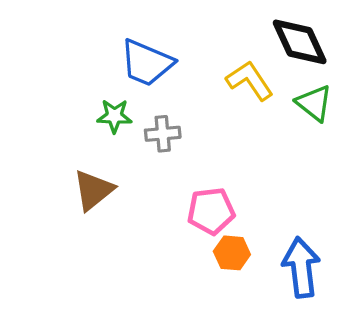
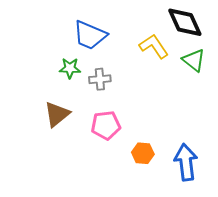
pink pentagon: (211, 211) -> (106, 125), moved

